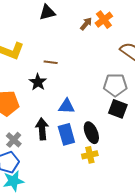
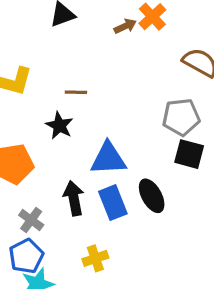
brown arrow: (86, 24) -> (125, 26), turned 32
blue triangle: (67, 106) -> (108, 159), size x1.4
yellow cross: (90, 155) -> (95, 258), moved

